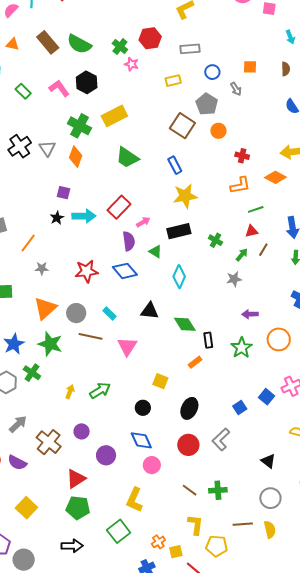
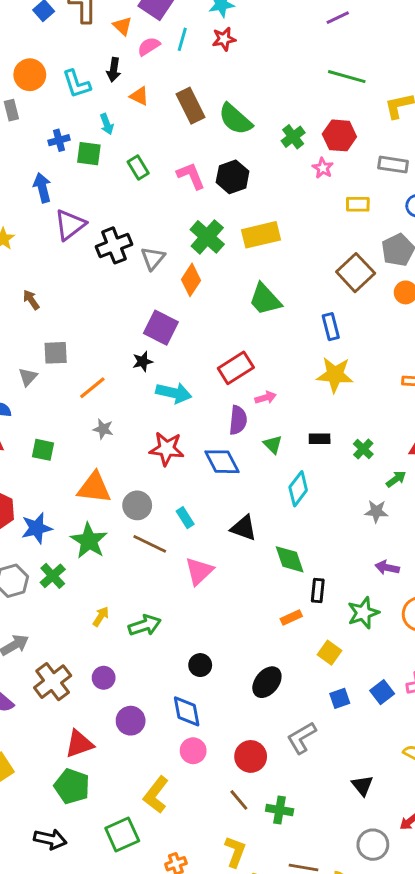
pink star: (131, 64) -> (323, 168), moved
purple square: (64, 193) -> (161, 328), size x1.6
cyan arrow: (84, 216) -> (174, 393), moved
black rectangle: (179, 231) -> (320, 439), moved, size x0.6
orange triangle: (45, 308) -> (94, 488), turned 35
yellow square: (160, 381) -> (329, 653), moved
red circle: (188, 445) -> (251, 756), moved
gray circle: (270, 498) -> (373, 845), moved

